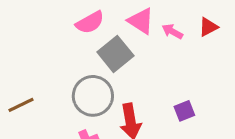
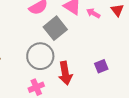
red triangle: (208, 27) -> (117, 10), turned -40

